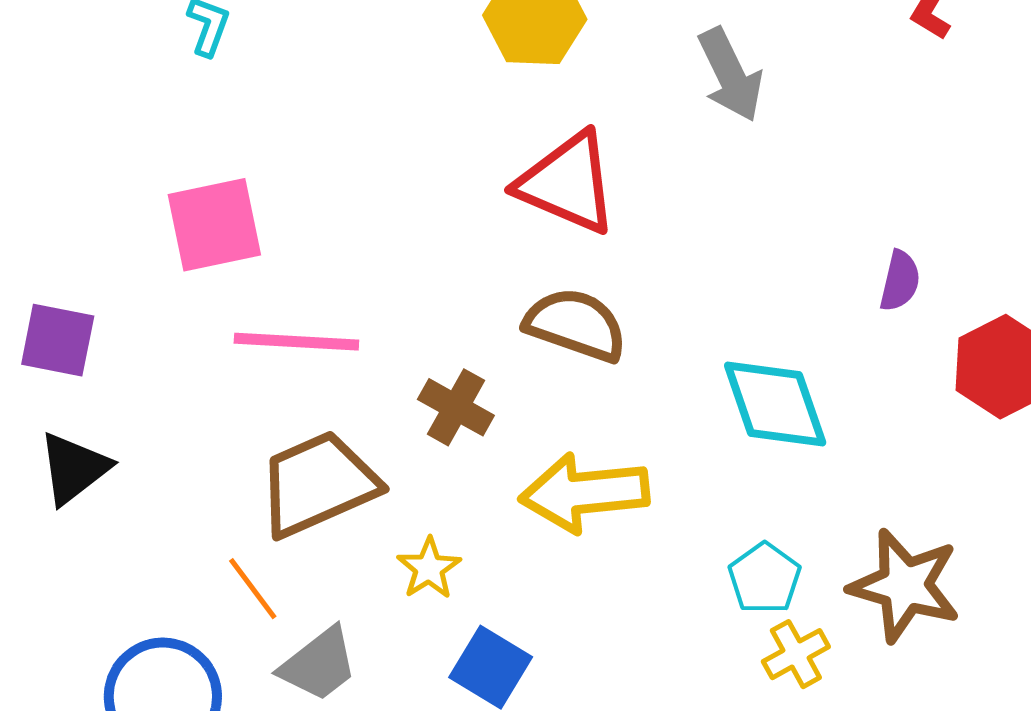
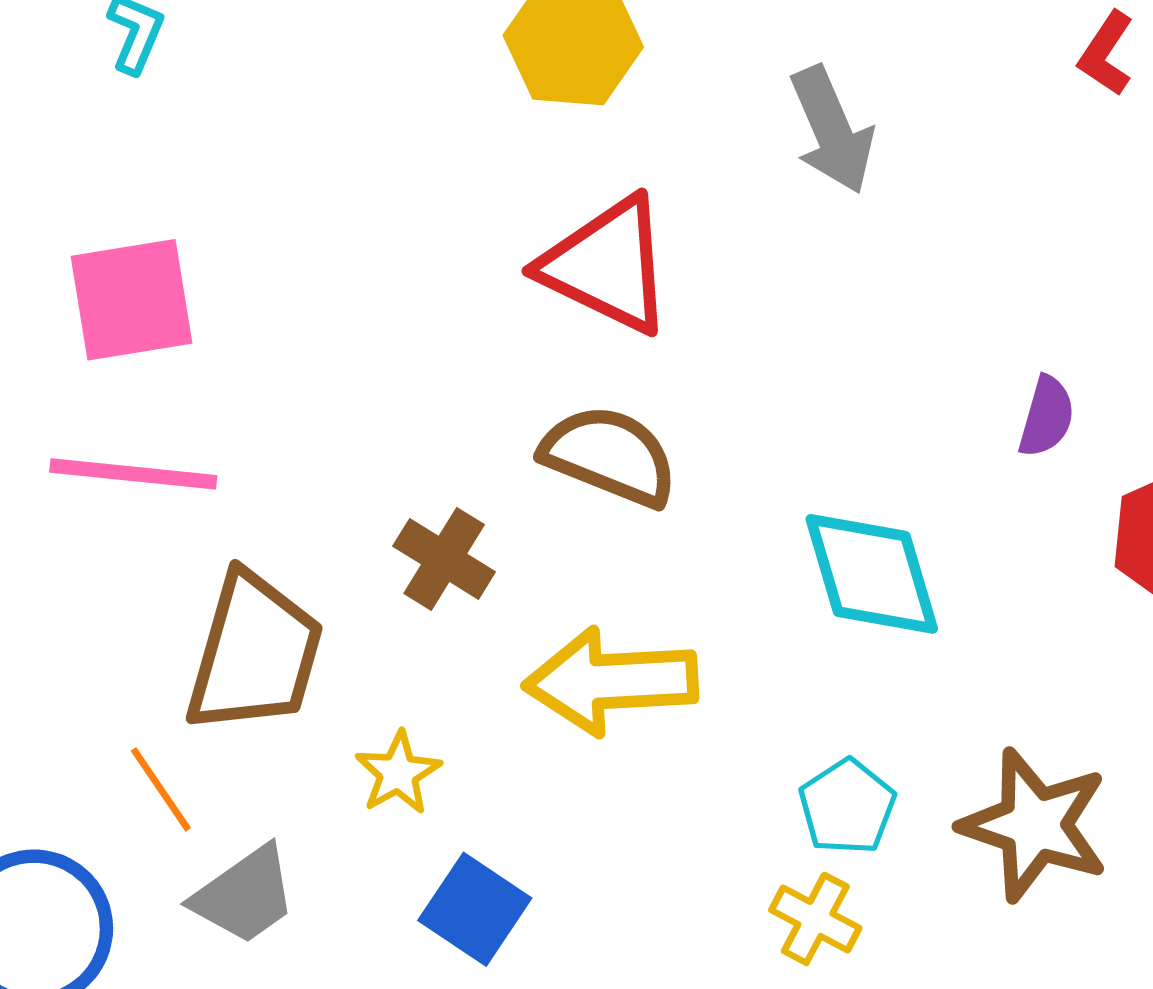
pink line: (296, 342) -> (133, 474), moved
brown trapezoid: (318, 484) -> (255, 653), turned 127
yellow cross: (796, 654) -> (815, 919), moved, turned -36

